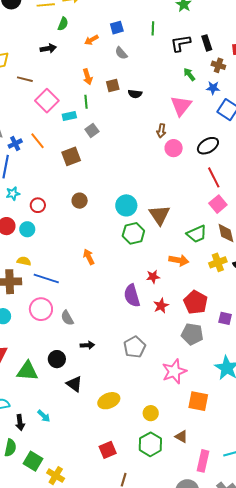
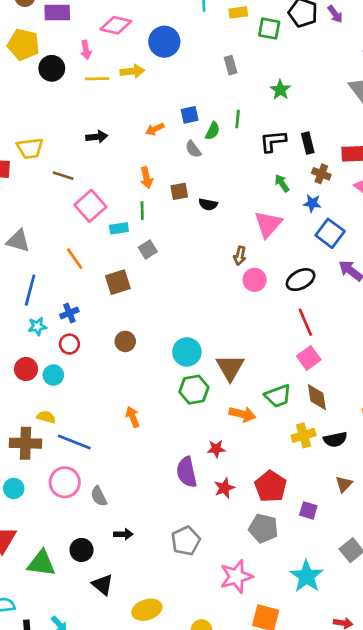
green semicircle: (63, 24) -> (213, 131), moved
blue cross: (15, 144) -> (69, 313), moved
orange arrow: (179, 260) -> (242, 414), moved

